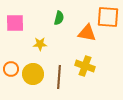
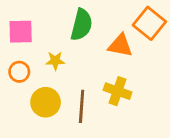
orange square: (108, 17) -> (149, 23), turned 35
green semicircle: (59, 18) -> (82, 25), size x1.6
orange circle: (11, 69) -> (19, 72), moved

